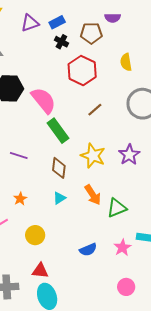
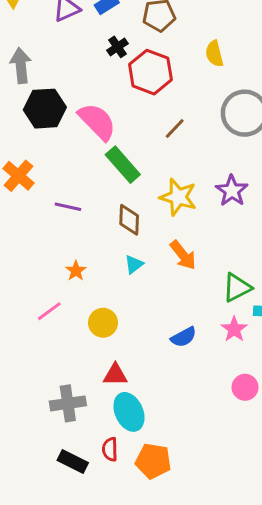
black cross: (61, 42) -> (117, 47), moved, turned 32
green triangle: (117, 208) -> (237, 288), moved

